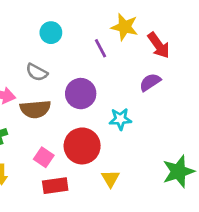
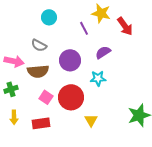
purple semicircle: (150, 82) -> (103, 52), moved
pink square: (44, 157) -> (46, 97), moved
red rectangle: (55, 186) -> (41, 123), moved

